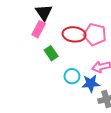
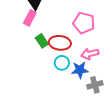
red ellipse: (74, 34) -> (60, 43), moved

